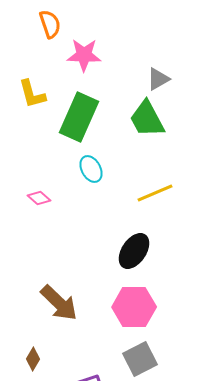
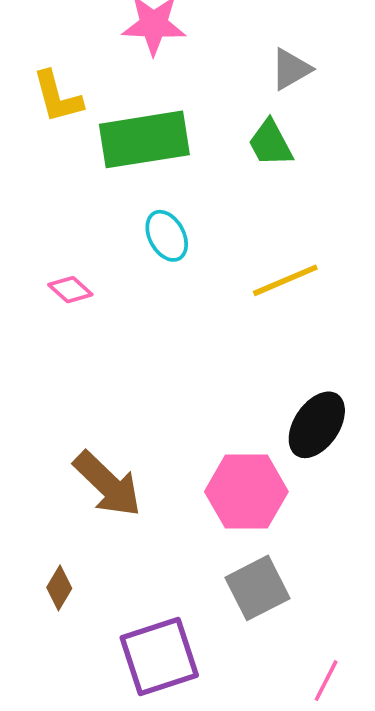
green rectangle: (79, 117) -> (144, 139), turned 57
green trapezoid: (147, 119) -> (270, 143), size x0.7
black ellipse: (134, 251) -> (317, 425), moved

